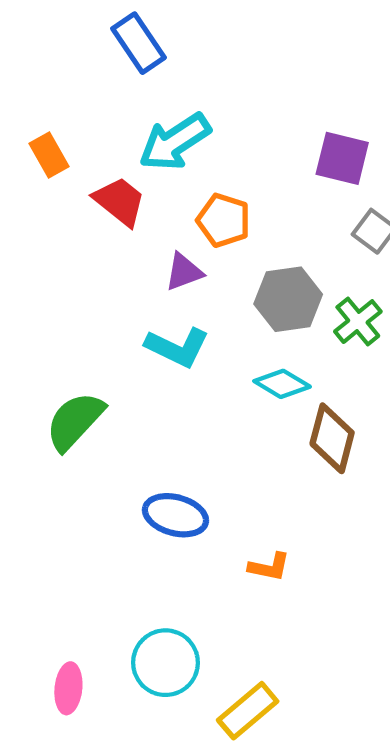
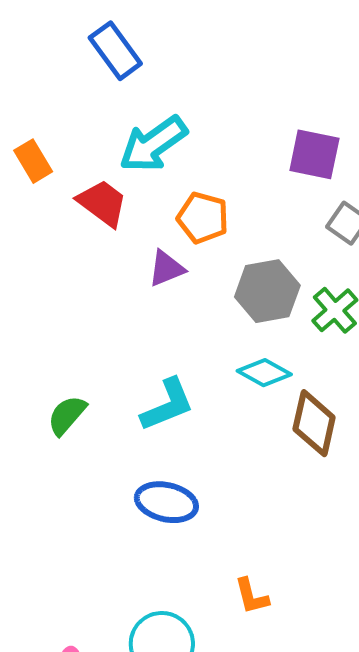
cyan L-shape: (177, 347) -> (167, 405), moved, turned -46
green semicircle: (75, 421) -> (67, 415), size x0.7
orange L-shape: (269, 567) -> (252, 596), moved, turned 66

